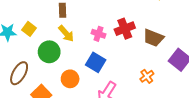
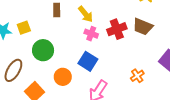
yellow square: (29, 29) -> (24, 28), turned 32
yellow arrow: (66, 34) -> (86, 14), moved
brown trapezoid: (153, 38) -> (143, 27), moved

